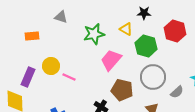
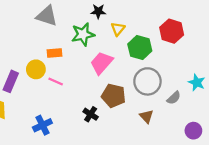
black star: (144, 13) -> (98, 11), moved
gray triangle: (61, 17) -> (47, 16), size x1.5
yellow triangle: (126, 29) -> (118, 29), turned 40
orange rectangle: (32, 36) -> (54, 53), moved

